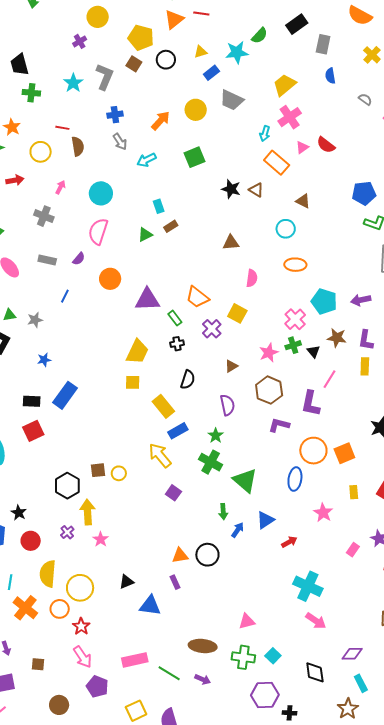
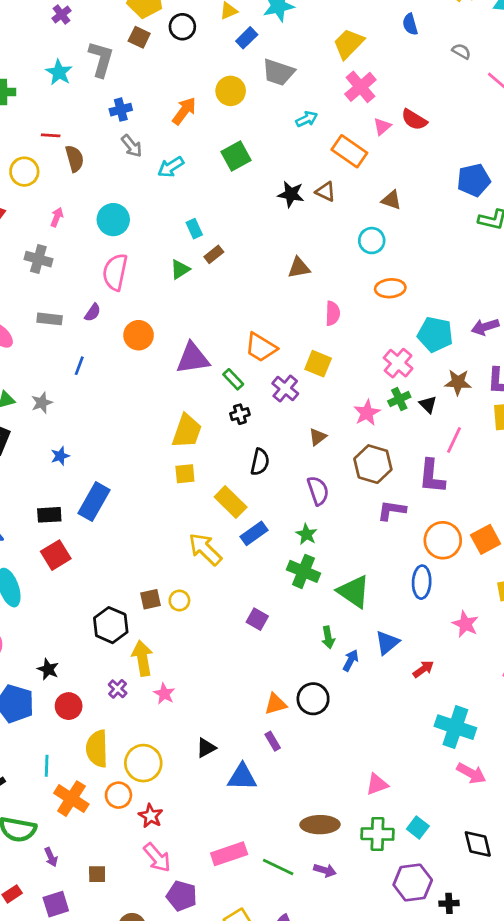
cyan arrow: (265, 134) -> (307, 119), moved, turned -126
yellow arrow: (160, 455) -> (205, 549), moved

